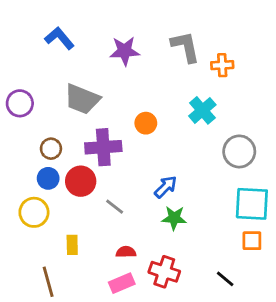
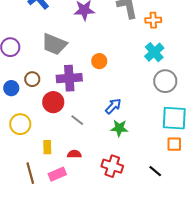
cyan cross: (202, 110) -> (154, 52), moved
blue circle: (48, 178) -> (11, 88), moved
red semicircle: (126, 252) -> (74, 154), moved
pink rectangle: (122, 283) -> (57, 174), moved

